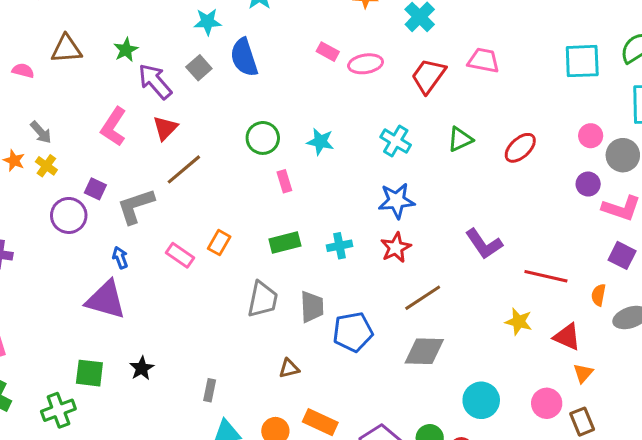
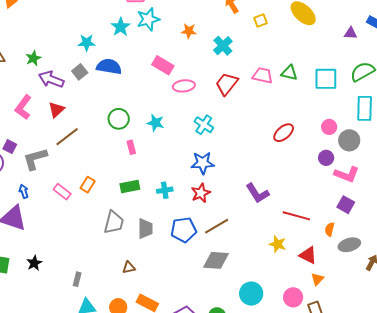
pink rectangle: (328, 52) -> (163, 65), size x1.5
blue semicircle: (244, 57) -> (109, 67), turned 115
pink ellipse: (366, 64) -> (184, 86), moved
purple arrow: (155, 81) -> (51, 79), turned -30
green triangle: (460, 139) -> (289, 73), moved, turned 36
blue pentagon: (353, 332) -> (184, 230), moved

